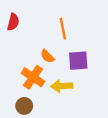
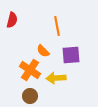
brown circle: (24, 106) -> (30, 96), moved

